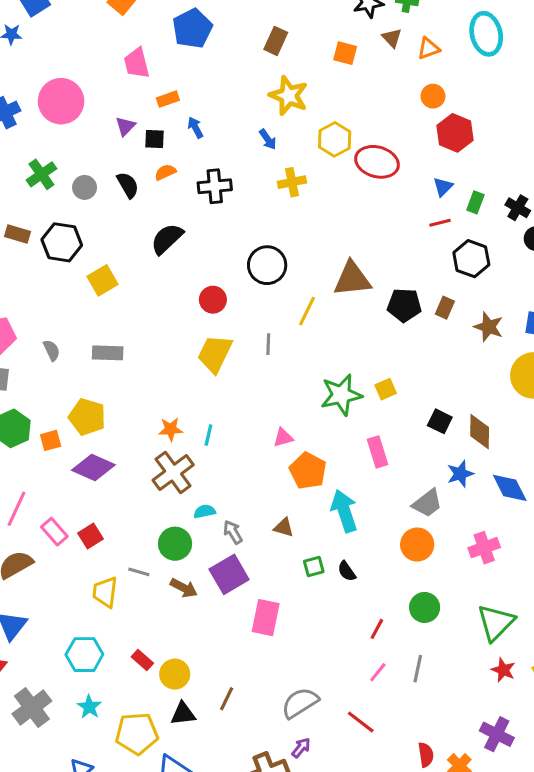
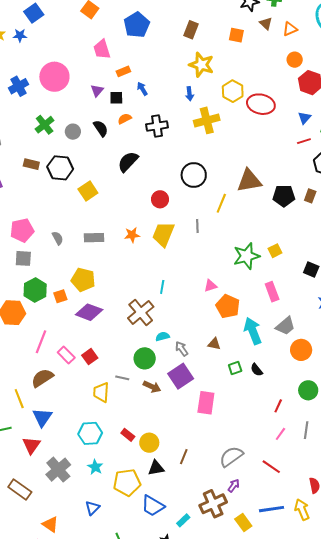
blue arrow: (268, 139) -> (190, 94), turned 32
yellow cross: (292, 182) -> (207, 120), size x1.4
orange star: (171, 429) -> (132, 235), moved
gray trapezoid: (427, 503) -> (285, 326), moved

